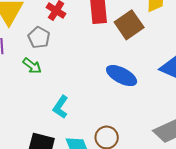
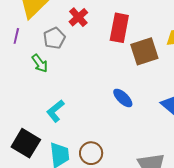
blue ellipse: (122, 76) -> (123, 98), size x0.7

